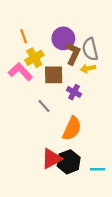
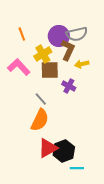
gray semicircle: (90, 49) -> (77, 34), moved, turned -90
yellow cross: (34, 58) -> (43, 54), moved
orange semicircle: (72, 129) -> (40, 120), moved
cyan line: (98, 169) -> (77, 168), moved

